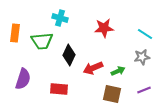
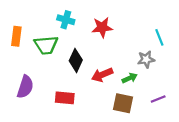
red star: (104, 28) -> (102, 27), moved
cyan line: (145, 34) -> (159, 37), turned 35
gray star: (142, 57) -> (146, 59), moved

